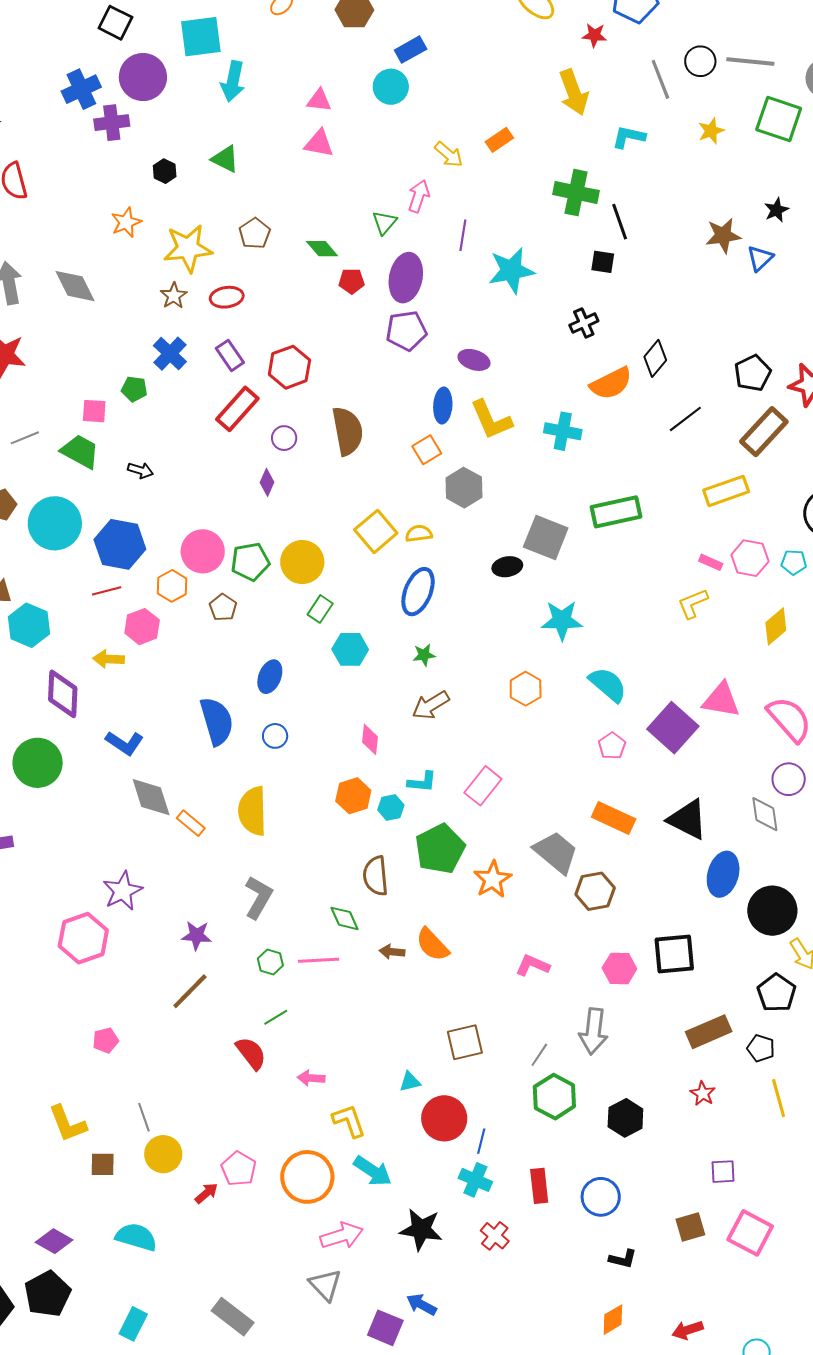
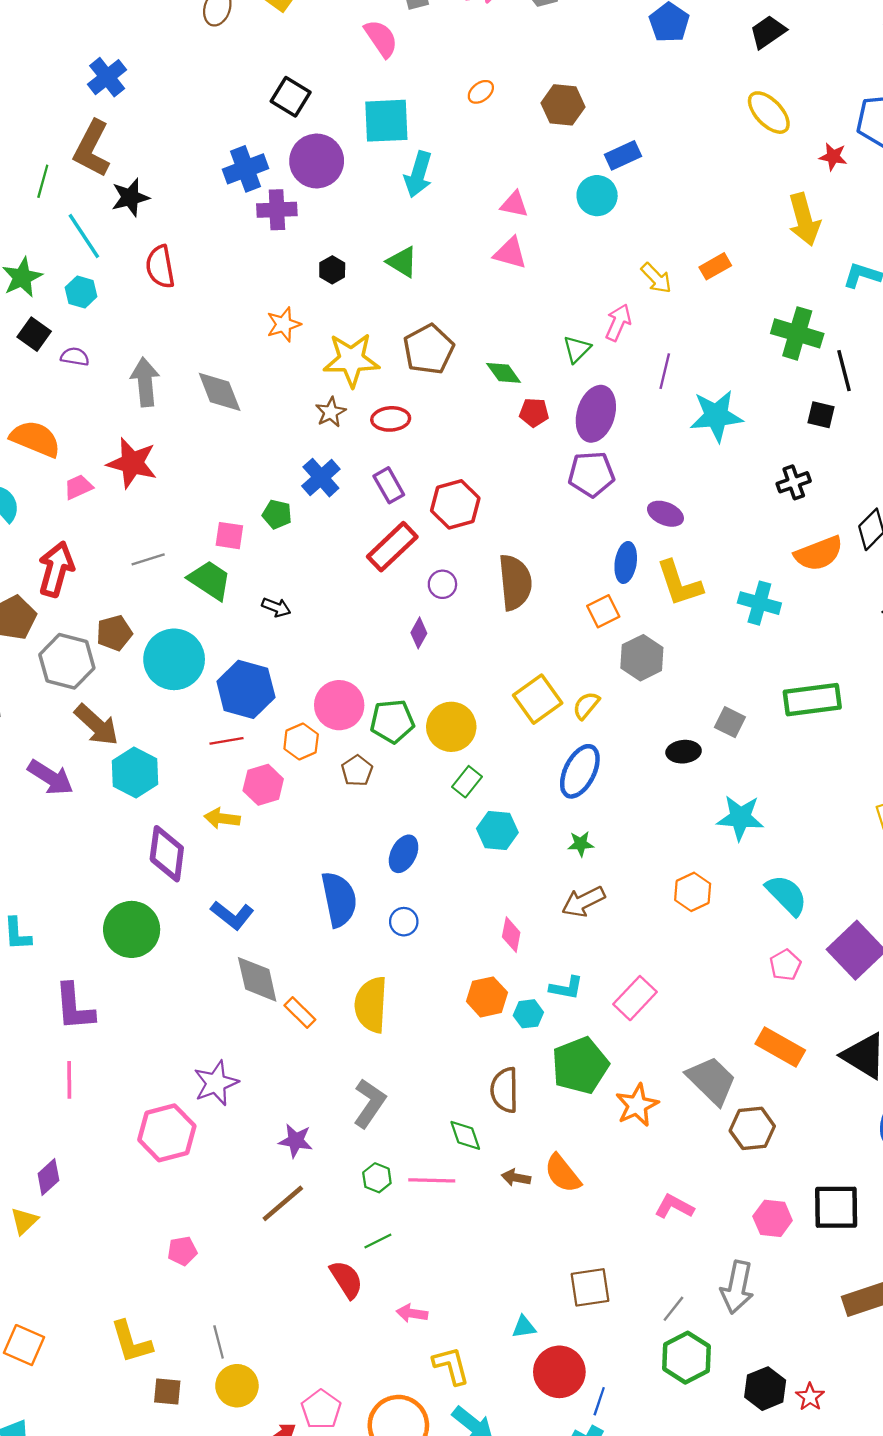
brown pentagon: (255, 233) -> (429, 349), size x1.4
yellow semicircle: (419, 534) -> (586, 705), turned -48
gray square: (546, 537) -> (730, 722), size x0.6
red star: (703, 1094) -> (810, 1397), moved

